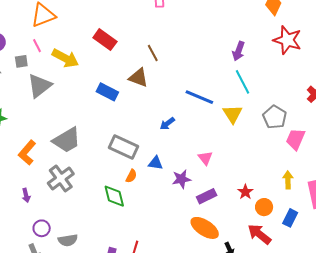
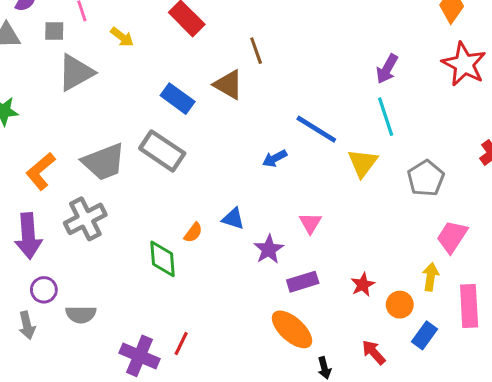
yellow arrow: (65, 58) -> (122, 37), size x0.6
blue arrow: (167, 124) -> (275, 158), moved
pink trapezoid: (295, 139) -> (452, 237), moved
gray rectangle: (123, 147) -> (162, 151), moved
purple star: (181, 179) -> (269, 249), turned -30
purple arrow: (26, 195) -> (28, 236), size x2.0
orange circle: (264, 207) -> (400, 305), moved
red arrow: (259, 234) -> (374, 352), size x0.7

